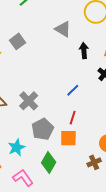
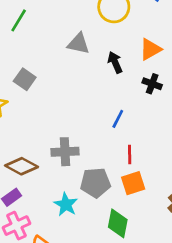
gray cross: (29, 101) -> (65, 152), turned -30
gray pentagon: (43, 129) -> (95, 183), turned -30
cyan star: (16, 147) -> (66, 204), moved

